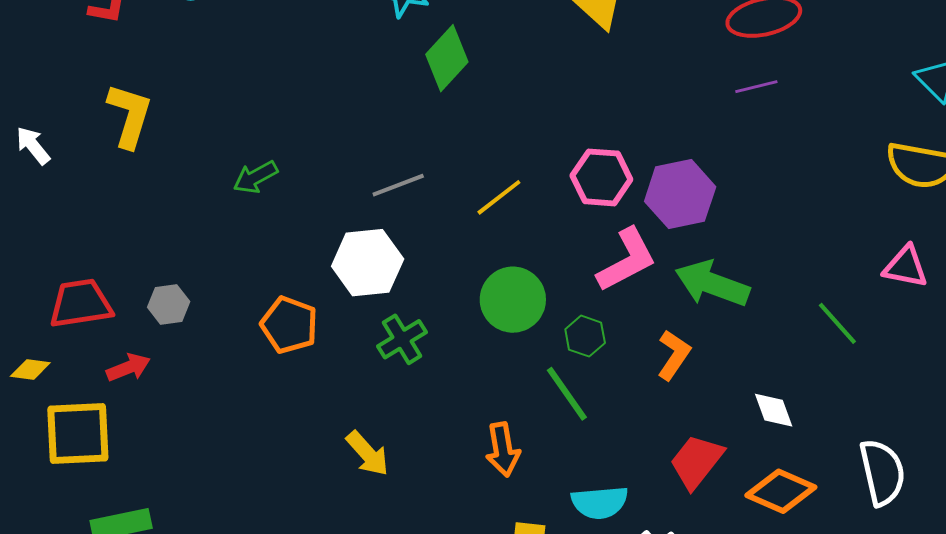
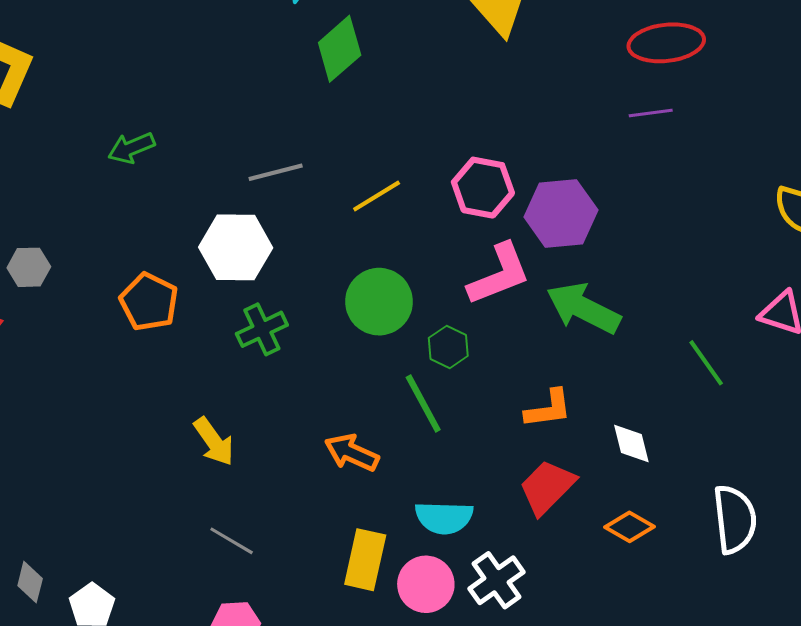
orange L-shape: (674, 355) -> (548, 409), moved, turned 42
orange arrow: (503, 449) -> (352, 453), turned 118
orange diamond: (781, 491) -> (630, 527), size x0.7

